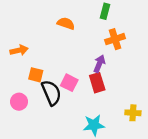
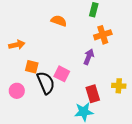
red rectangle: (97, 83) -> (93, 94), moved
yellow cross: (133, 113) -> (119, 86), moved

